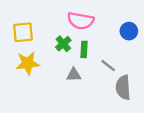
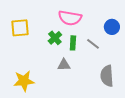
yellow star: (28, 63) -> (24, 81), moved
gray line: (108, 66) -> (93, 44), moved

